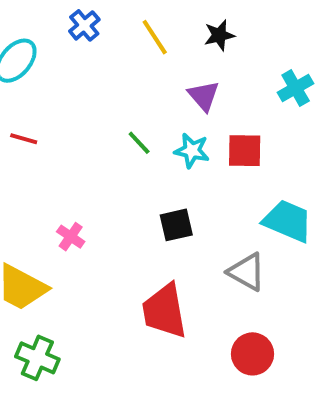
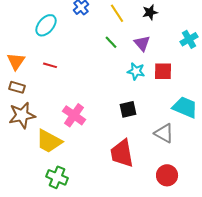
green line: (139, 143) -> (111, 42), moved
pink cross: (71, 237) -> (74, 115), size x1.6

